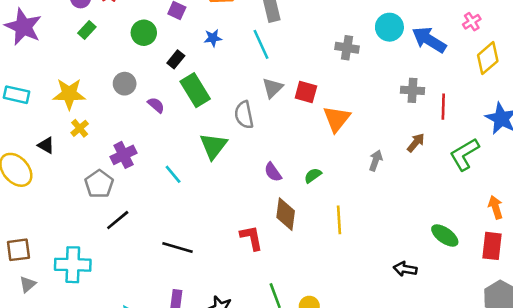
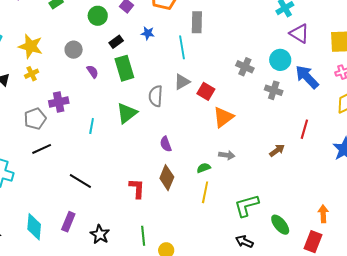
gray cross: (412, 90) -> (274, 90), moved
green L-shape: (464, 154) -> (247, 206), moved
gray arrow: (376, 160) -> (227, 155), moved, turned 63
cyan line: (173, 174) -> (92, 126), turned 35
green semicircle: (313, 175) -> (204, 168), moved

